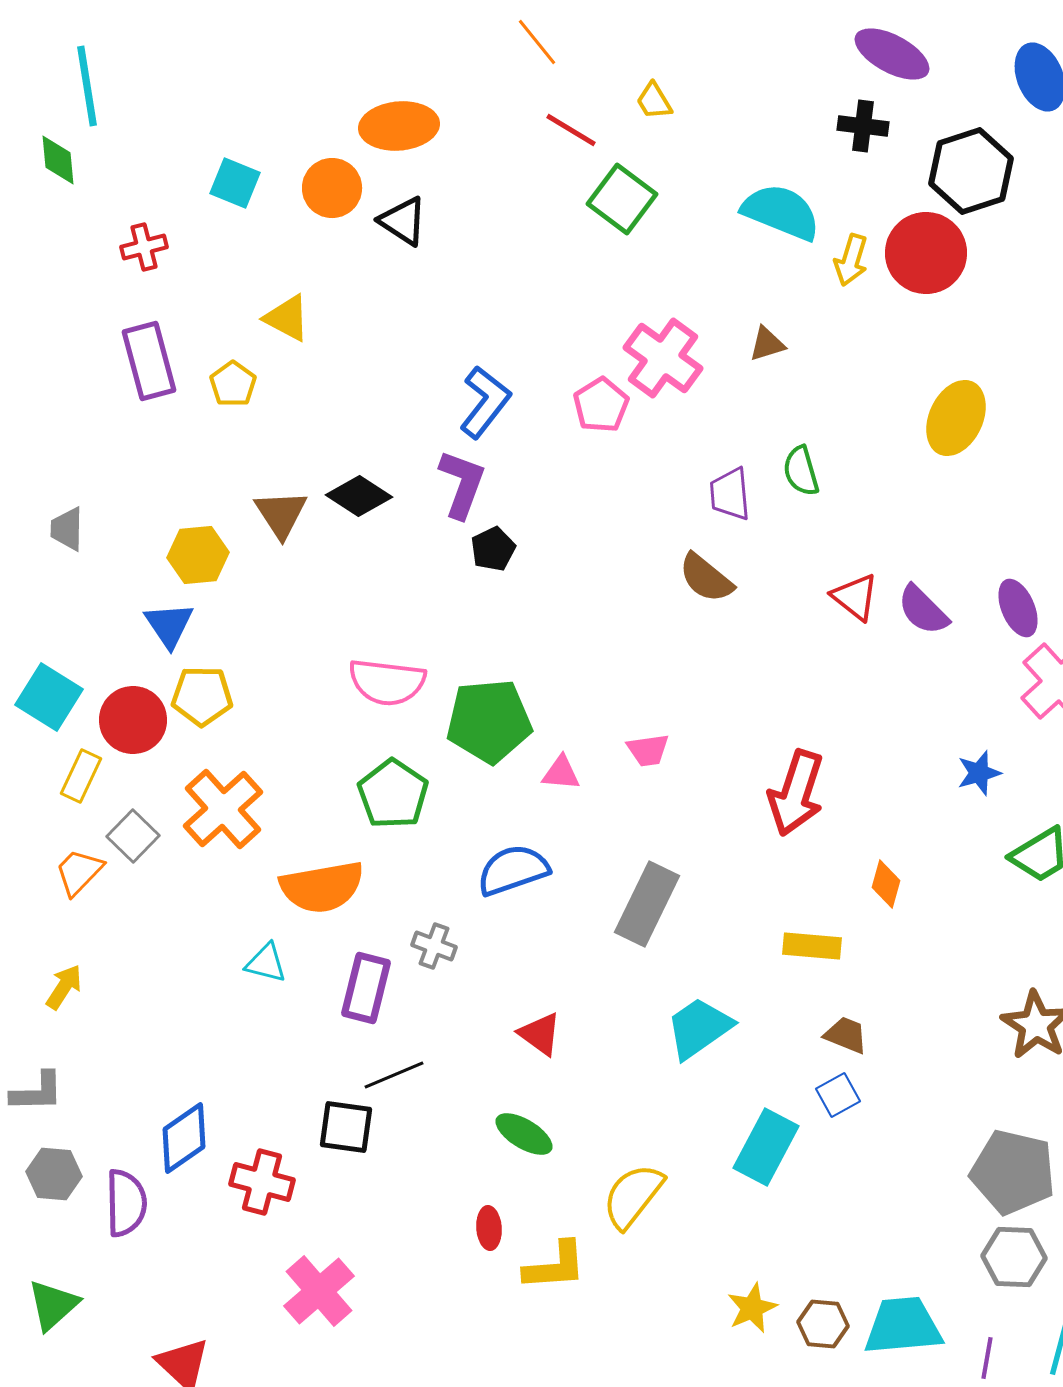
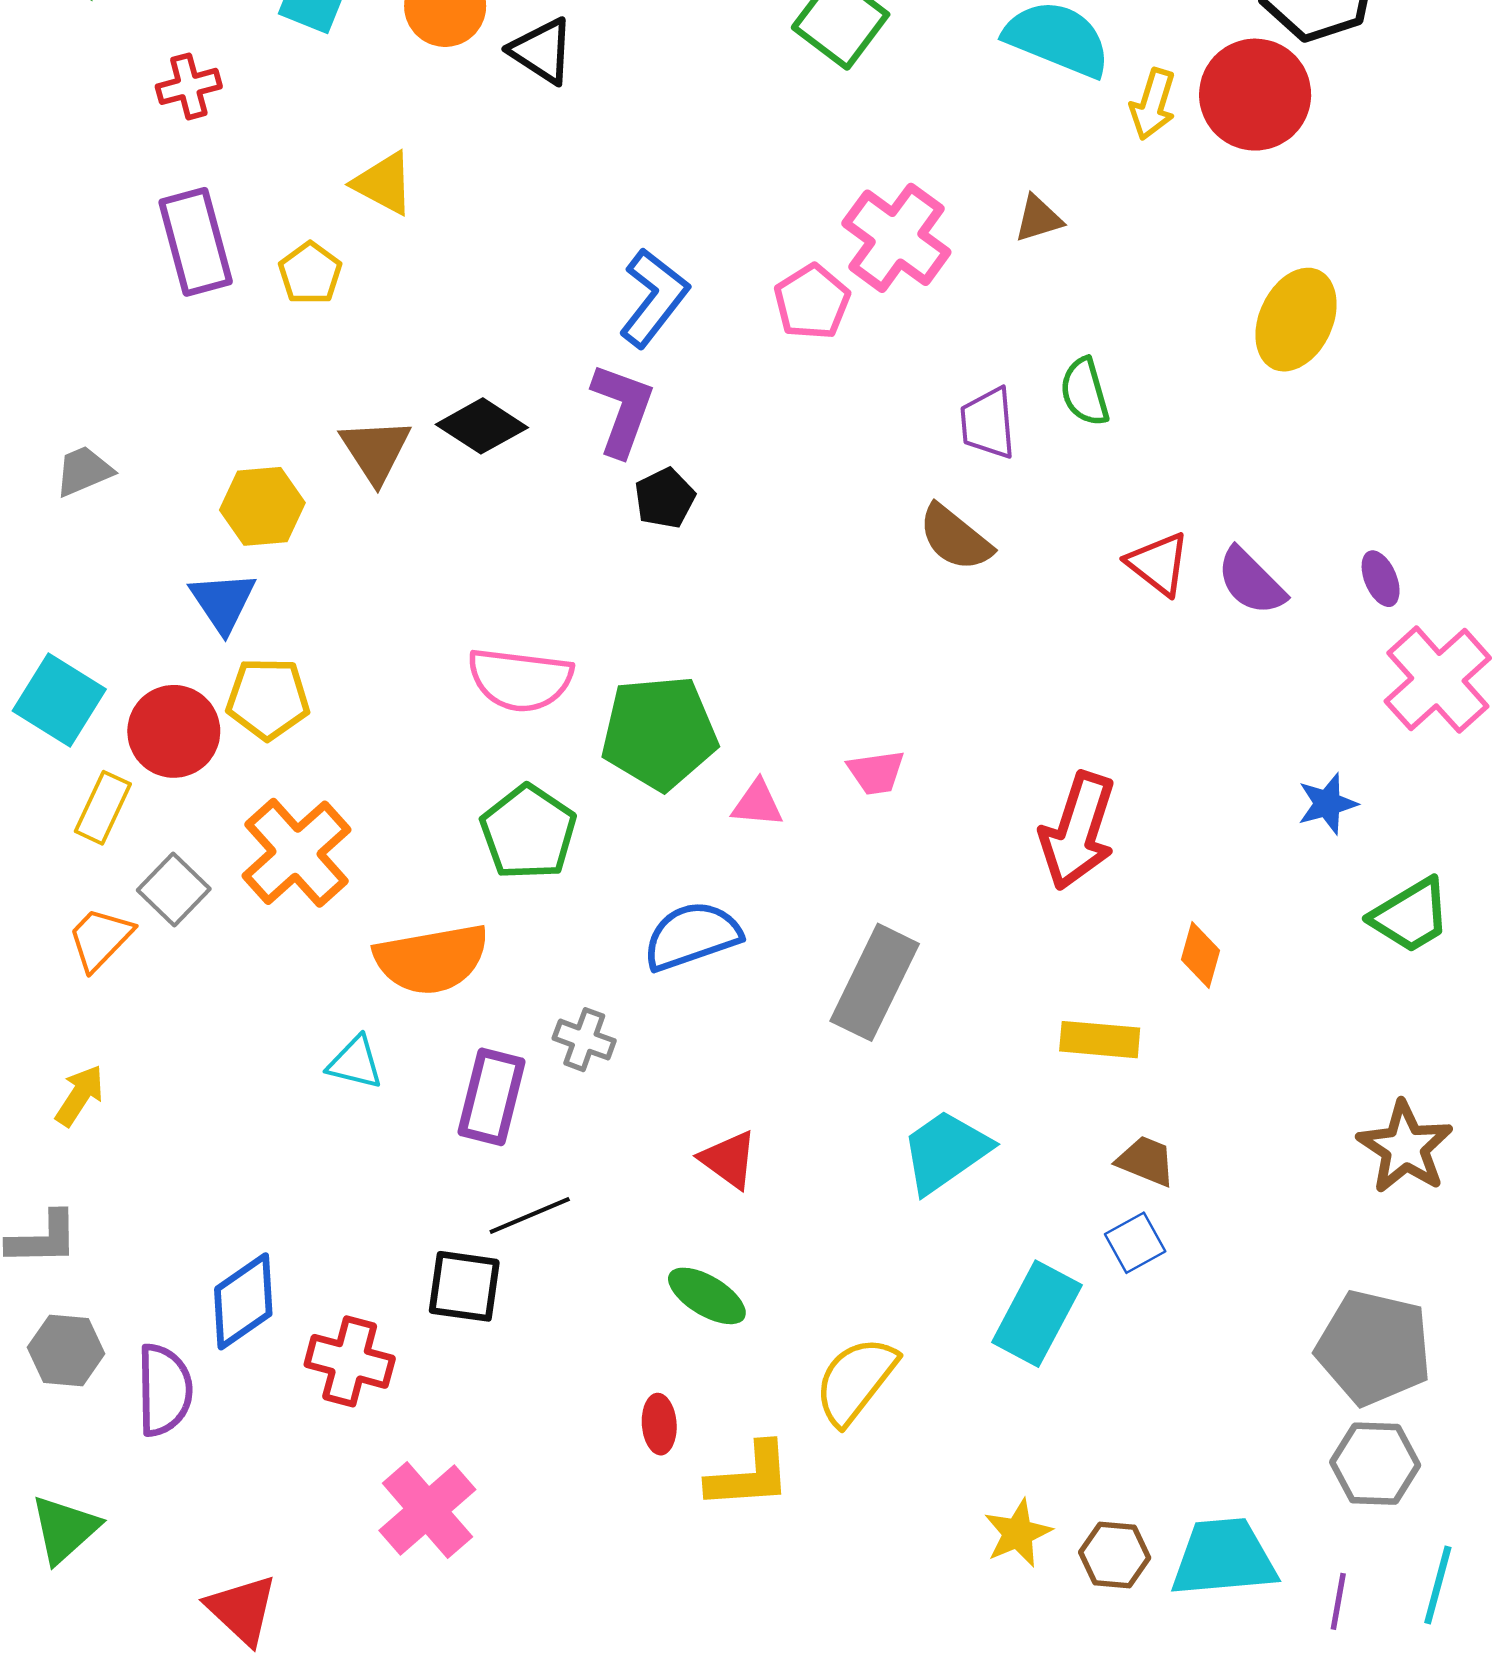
gray trapezoid: (67, 529) -> (84, 471), turned 66
purple ellipse: (1018, 608) -> (1381, 579), size x0.7

